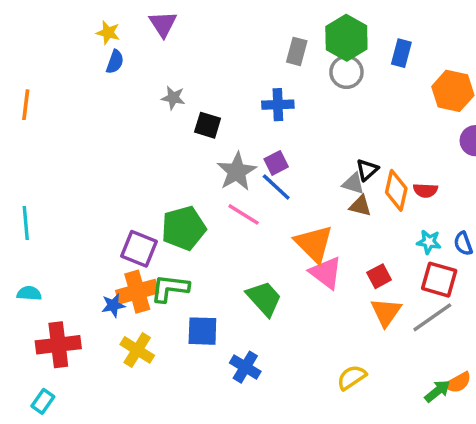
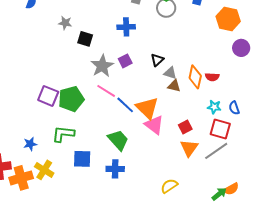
black triangle: (367, 170) -> (157, 60), moved
blue line: (276, 187) -> (125, 105), moved
purple square: (139, 249) -> (48, 96), moved
orange cross: (137, 292) -> (21, 178), moved
blue cross: (245, 367) -> (115, 169), moved, turned -30

